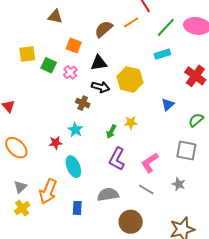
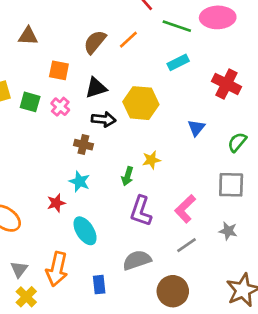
orange line: (131, 22) -> (128, 40), moved
green line: (166, 27) -> (177, 26), turned 75
gray line: (146, 190) -> (187, 245), turned -56

